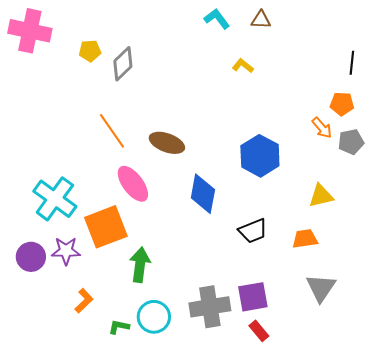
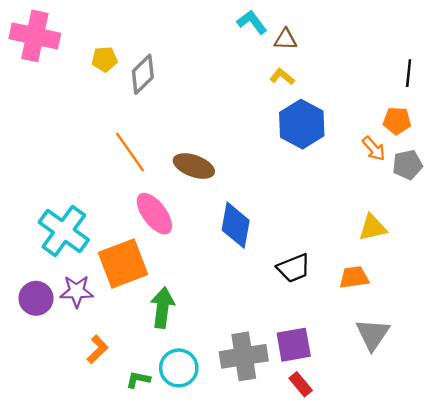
brown triangle: (261, 20) -> (286, 39), moved
blue hexagon: (260, 156) -> (302, 124), moved

